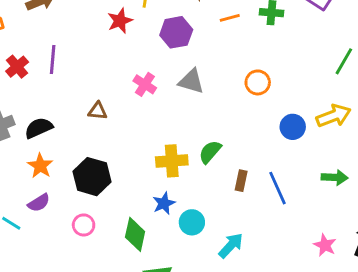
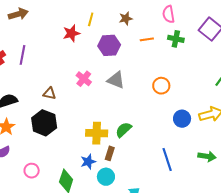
black hexagon: (92, 177) -> (44, 123), moved
brown rectangle: (241, 181) -> (110, 153), moved

